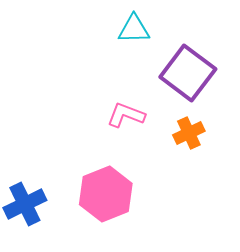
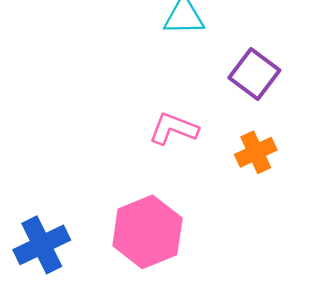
purple square: (188, 73) -> (254, 74), size x0.7

